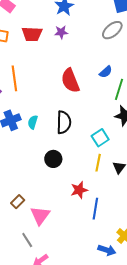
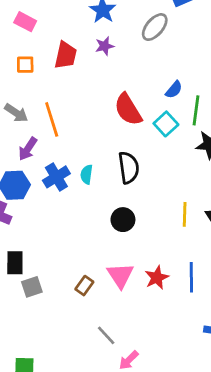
gray ellipse: (112, 30) -> (155, 27), moved
red trapezoid: (32, 34) -> (66, 55), turned -70
cyan square: (100, 138) -> (166, 124), moved
red star: (79, 190) -> (157, 278), moved
pink triangle: (40, 215) -> (120, 275), moved

